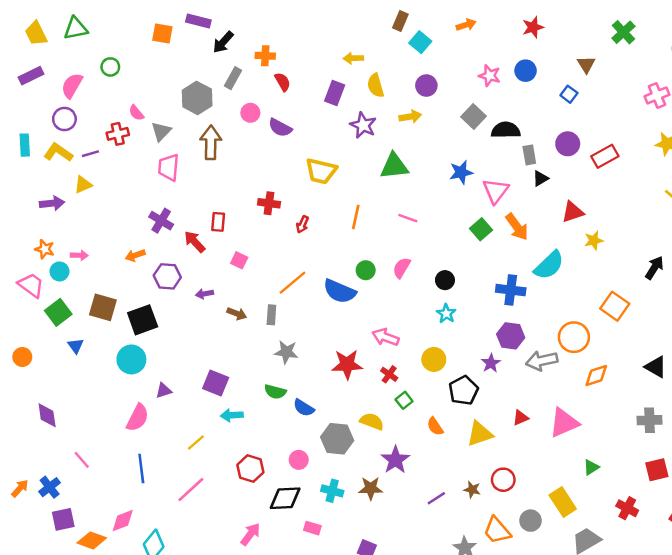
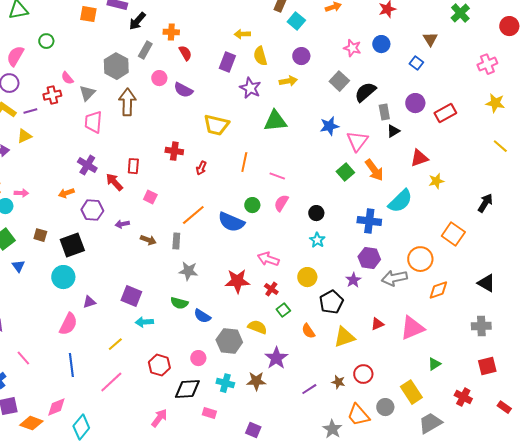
black semicircle: (506, 130) -> (365, 92), turned -40
pink line: (408, 218) -> (277, 176), moved
brown square: (103, 307) -> (40, 235), size x0.6

